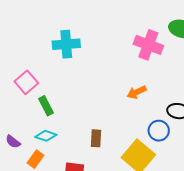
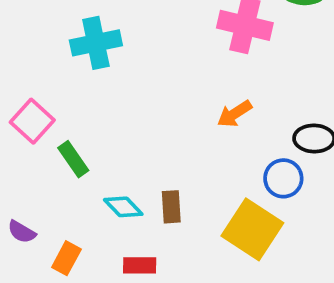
cyan diamond: (46, 136) -> (123, 207), moved, turned 35

